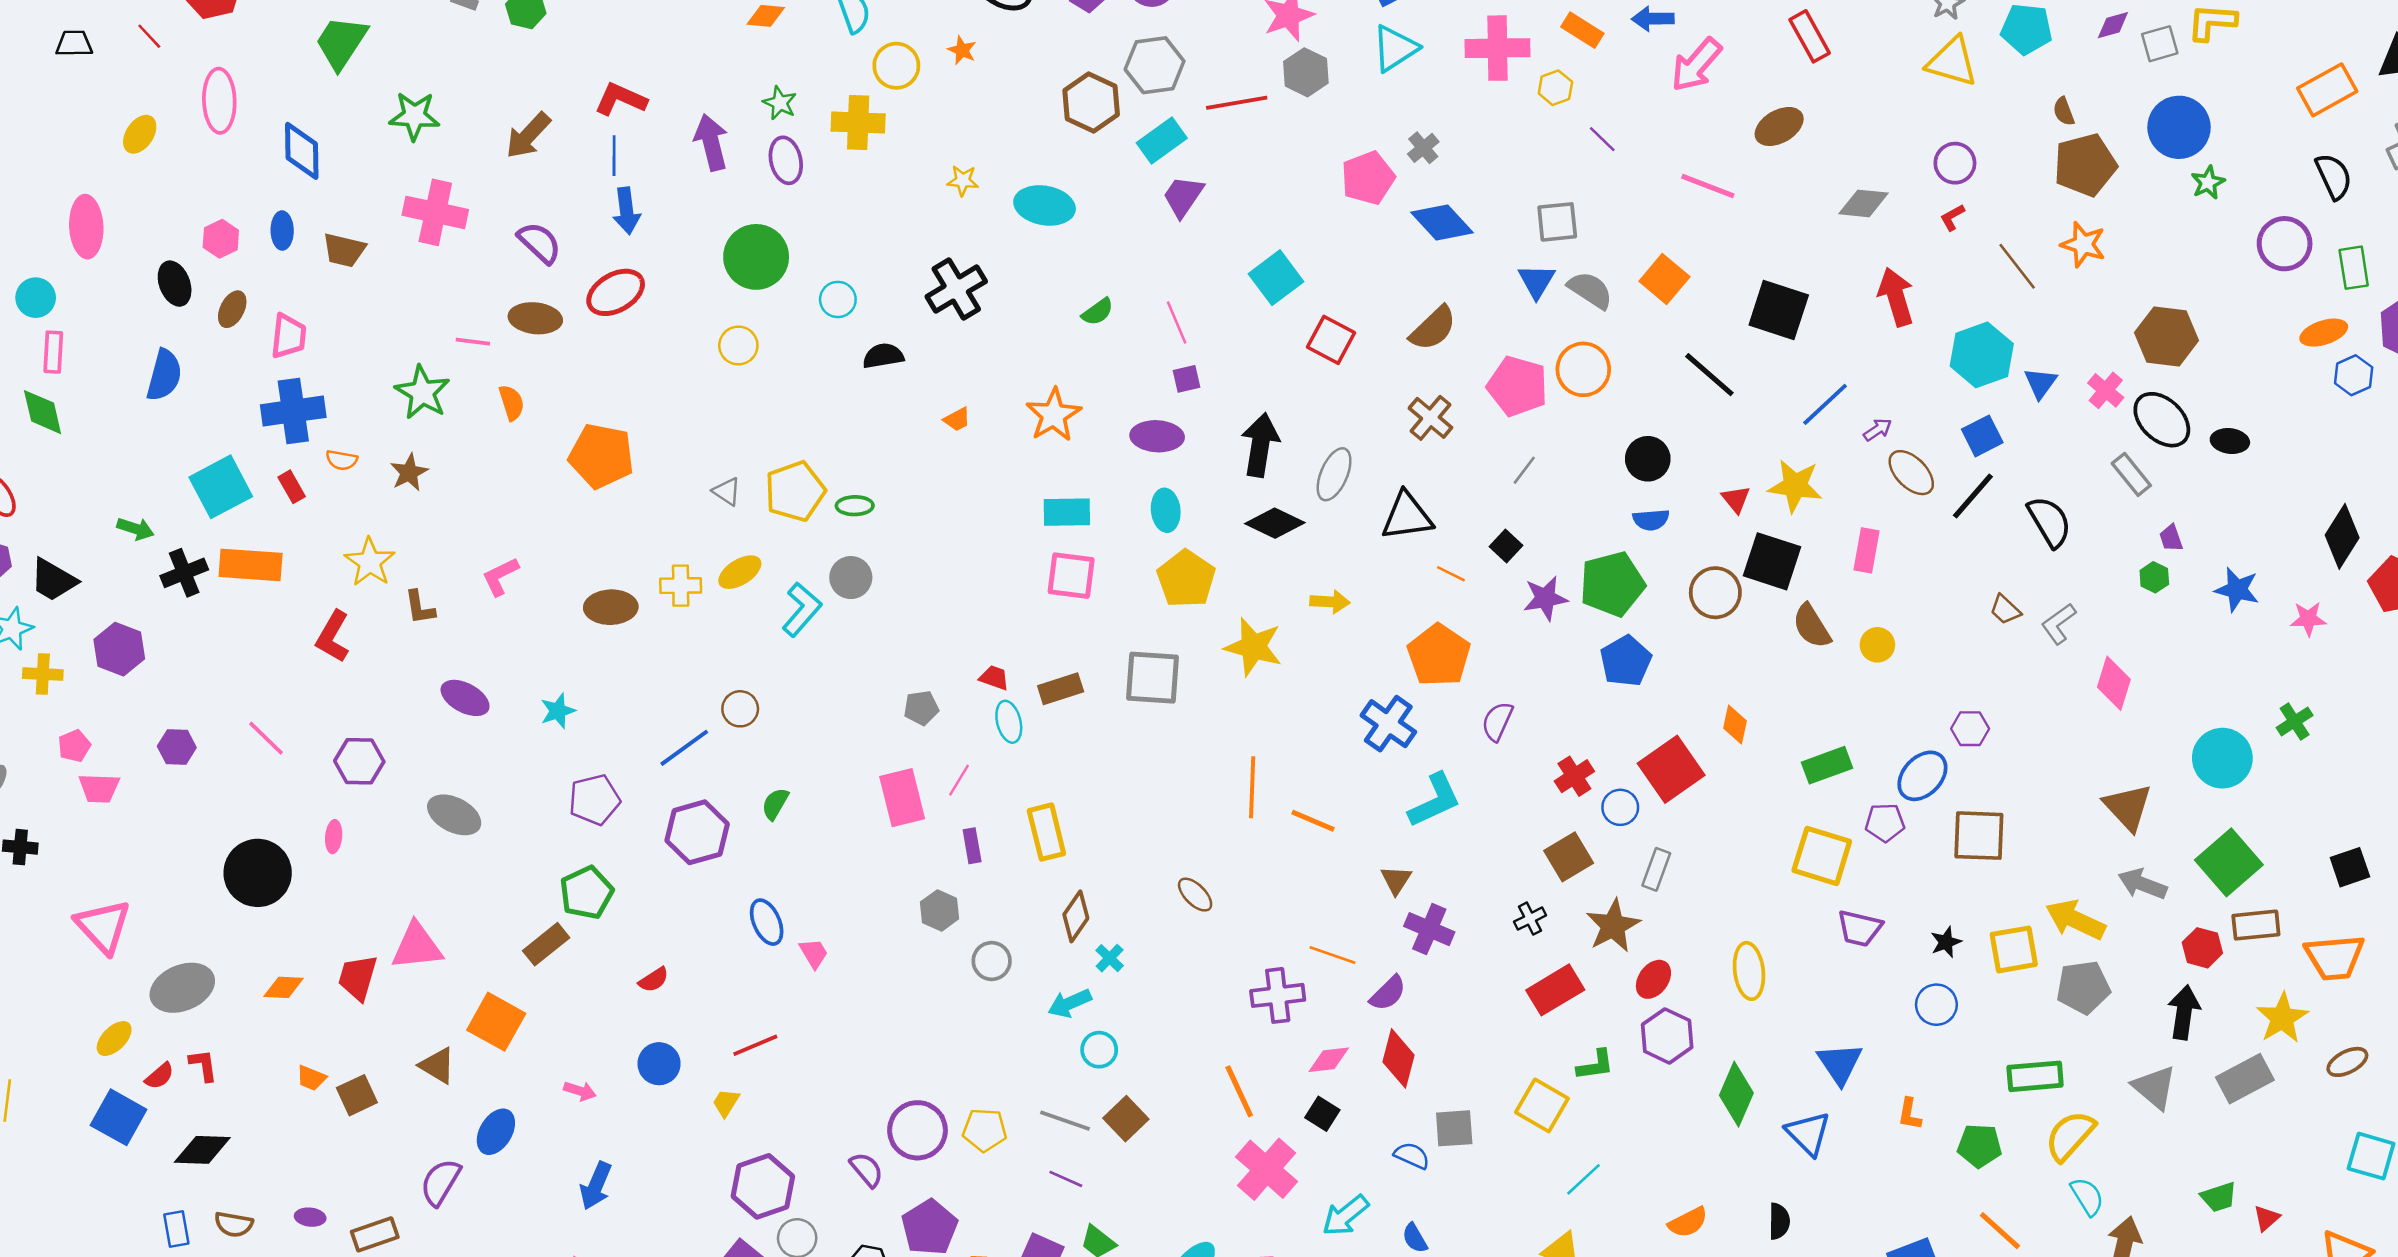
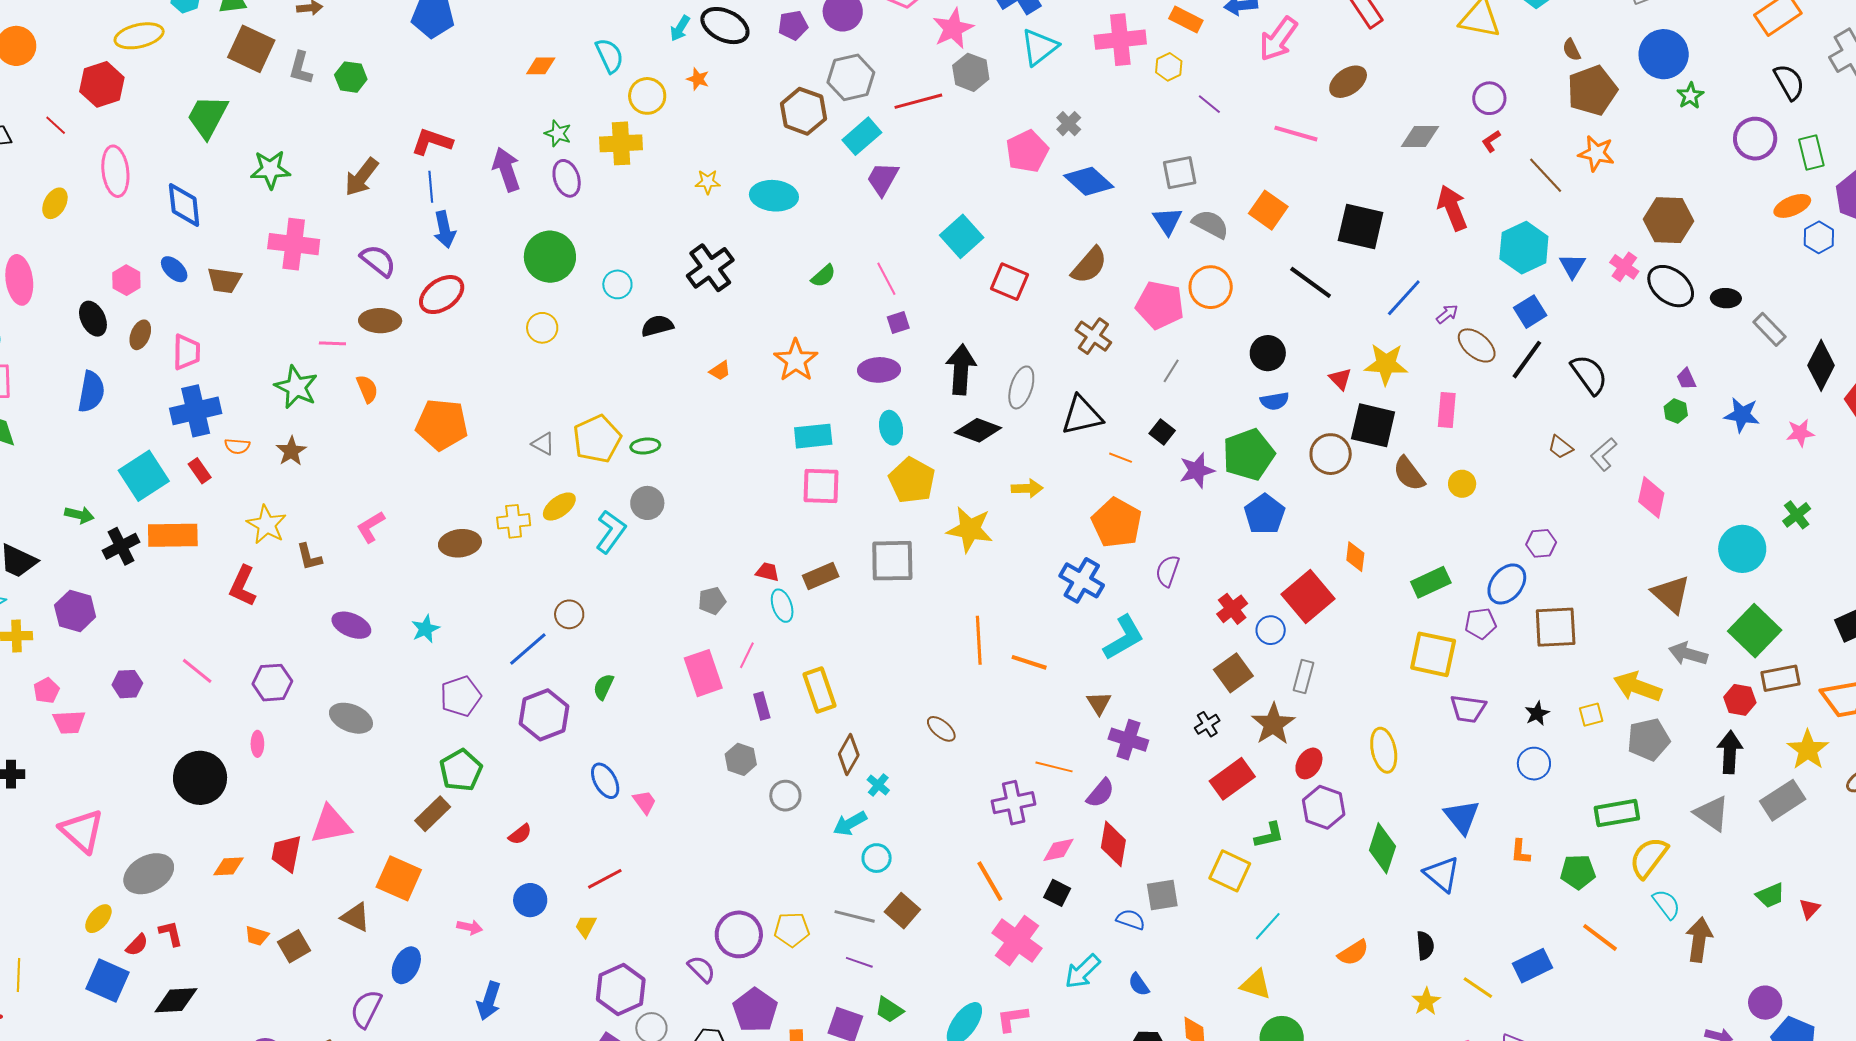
blue ellipse: (282, 231) -> (174, 269), turned -40
gray rectangle: (2131, 474) -> (1769, 329), moved
yellow square: (2014, 949) -> (1591, 715), size x0.6

